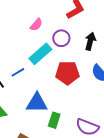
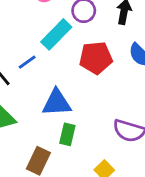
green rectangle: (54, 120) -> (67, 134), moved

